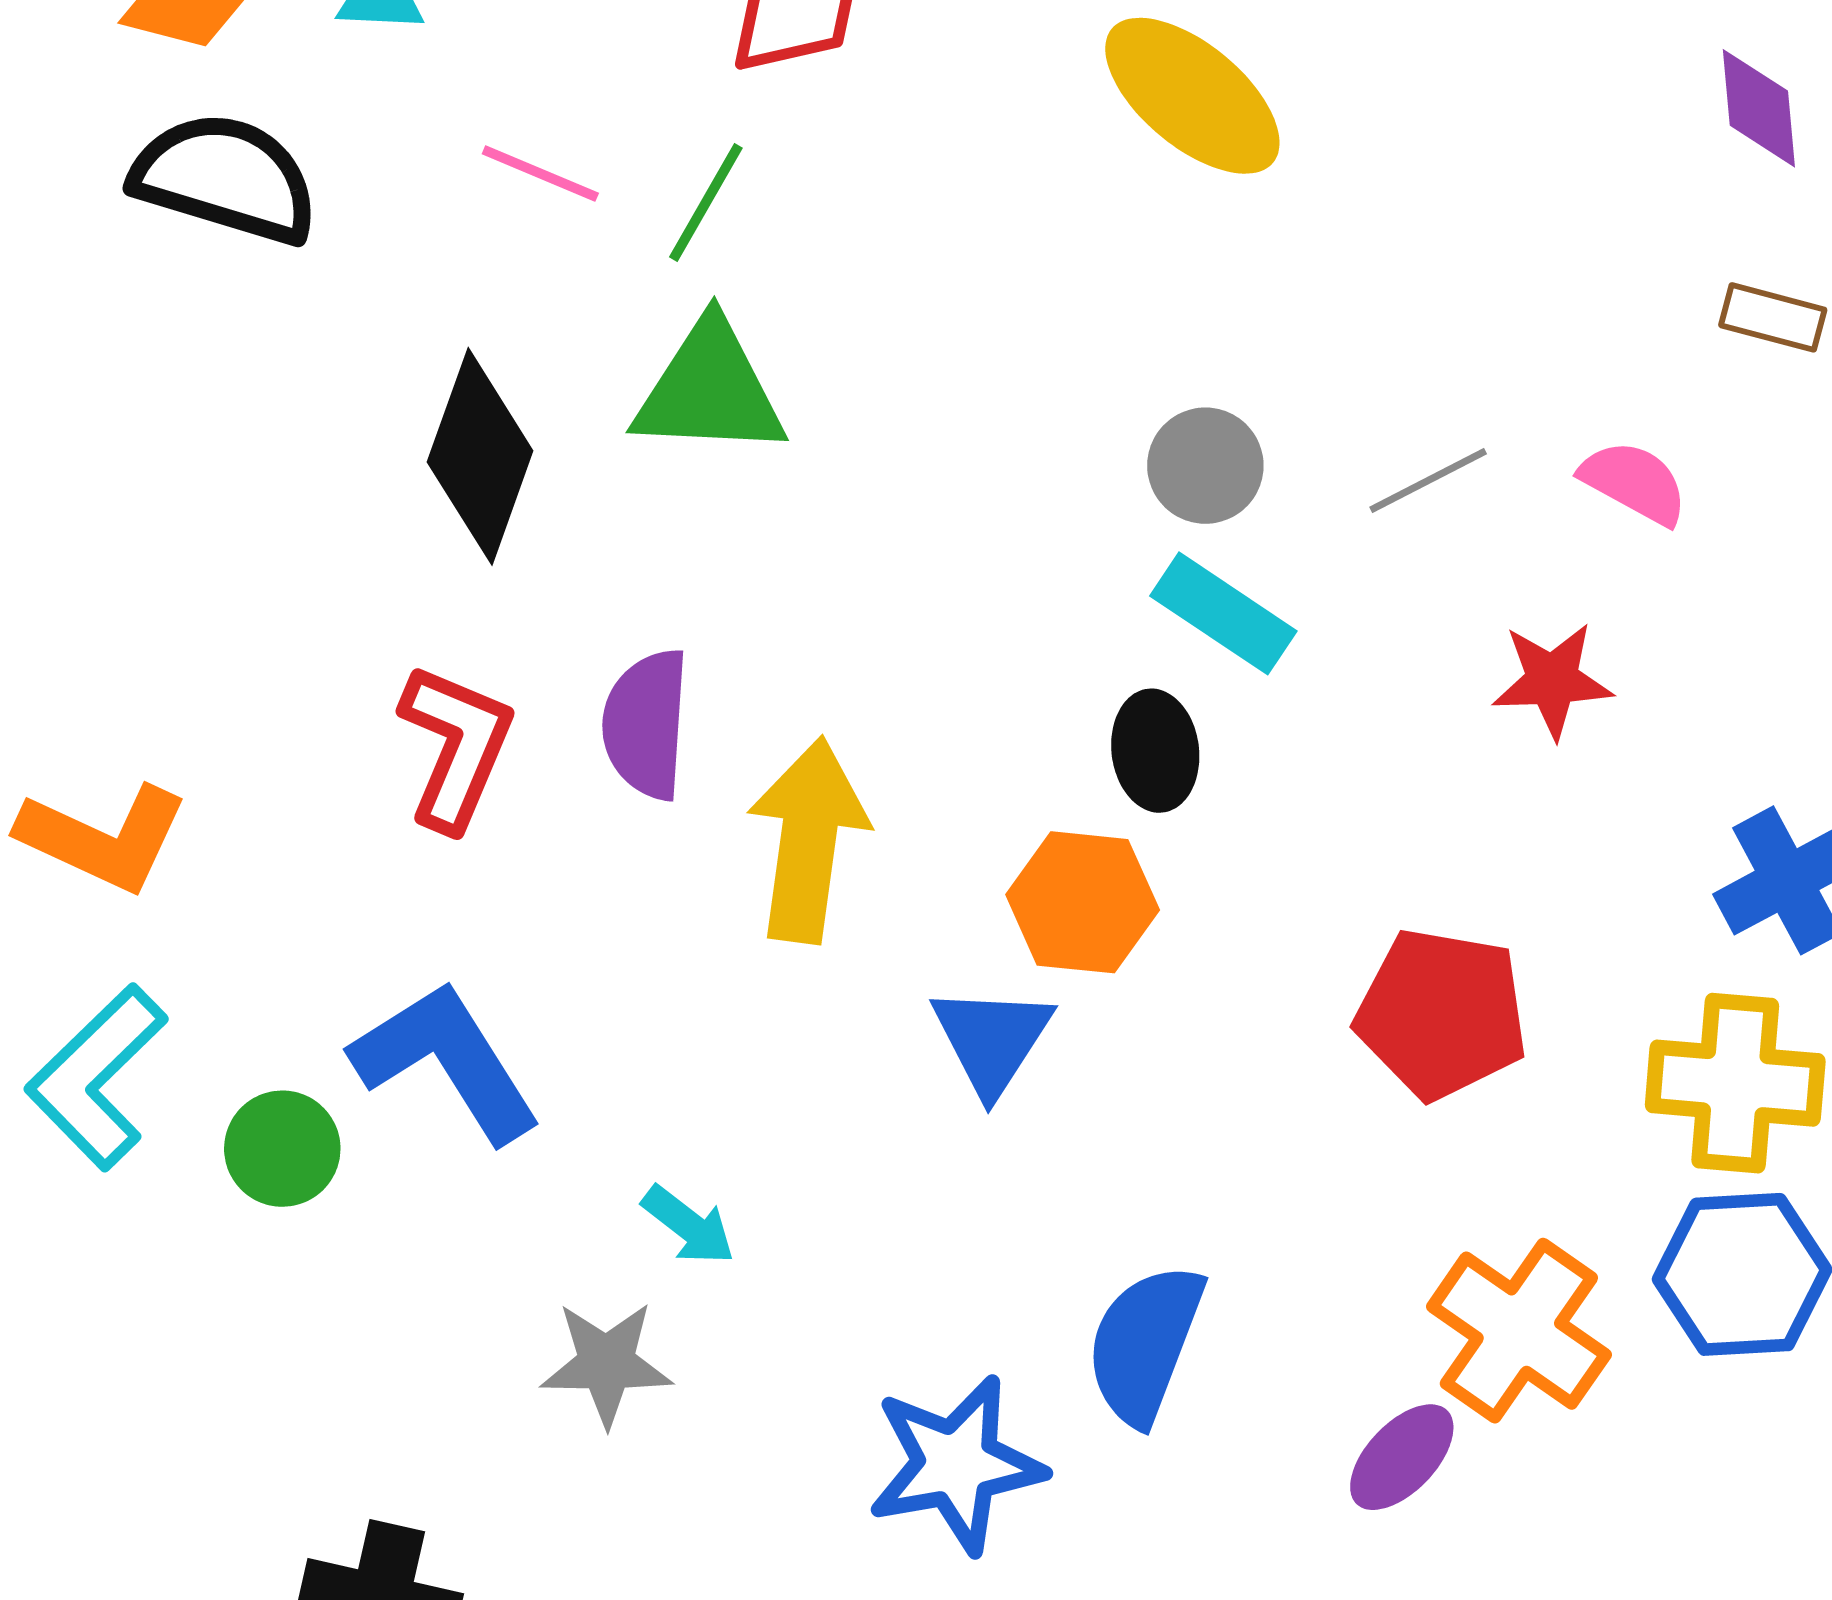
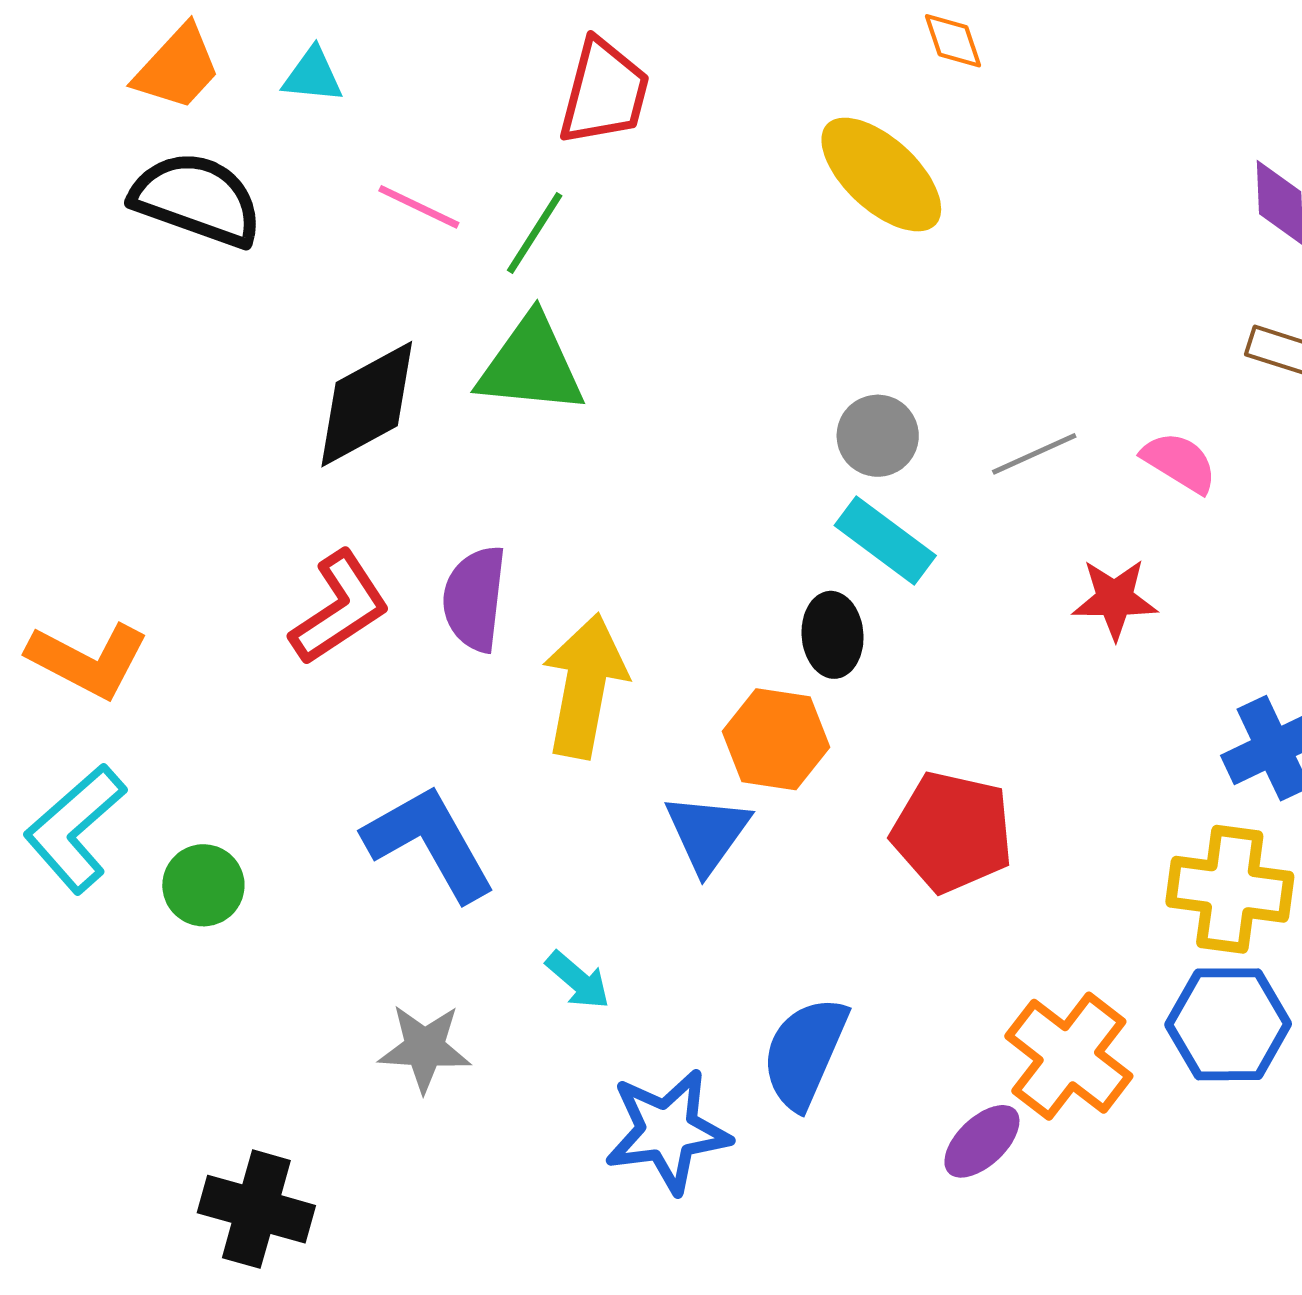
black diamond: (480, 456) -> (367, 404), turned 39
red L-shape: (456, 747) -> (340, 608), turned 31
red pentagon: (1442, 1014) -> (952, 832), moved
blue L-shape: (446, 1061) -> (429, 843), moved
cyan arrow: (689, 1225) -> (578, 980), moved

